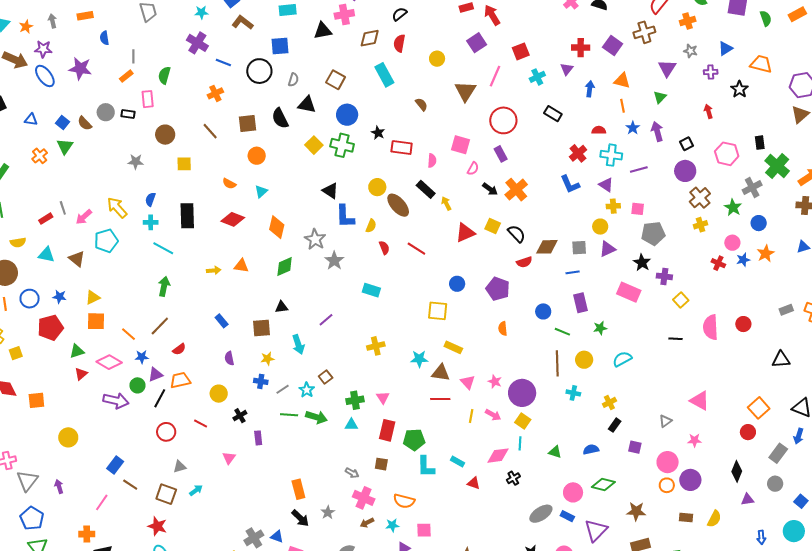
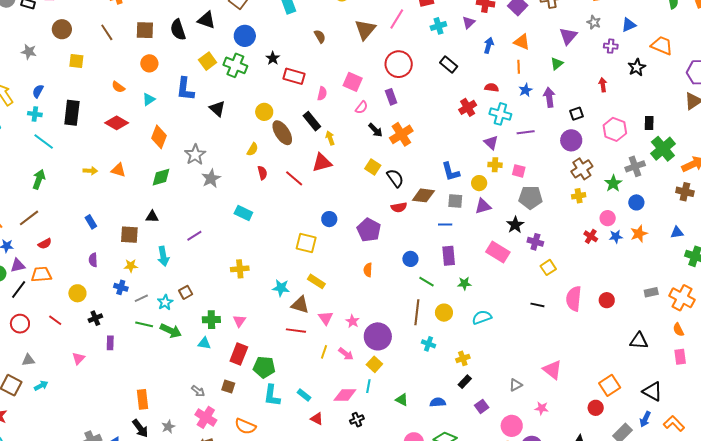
blue L-shape: (570, 184) -> (451, 172), moved
blue L-shape: (345, 216) -> (185, 89), moved
red triangle: (465, 233) -> (322, 163), moved
purple square: (635, 447) -> (482, 406), turned 32

